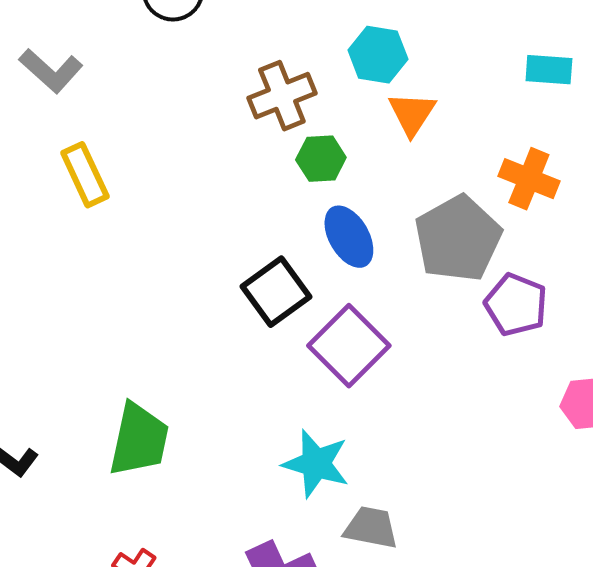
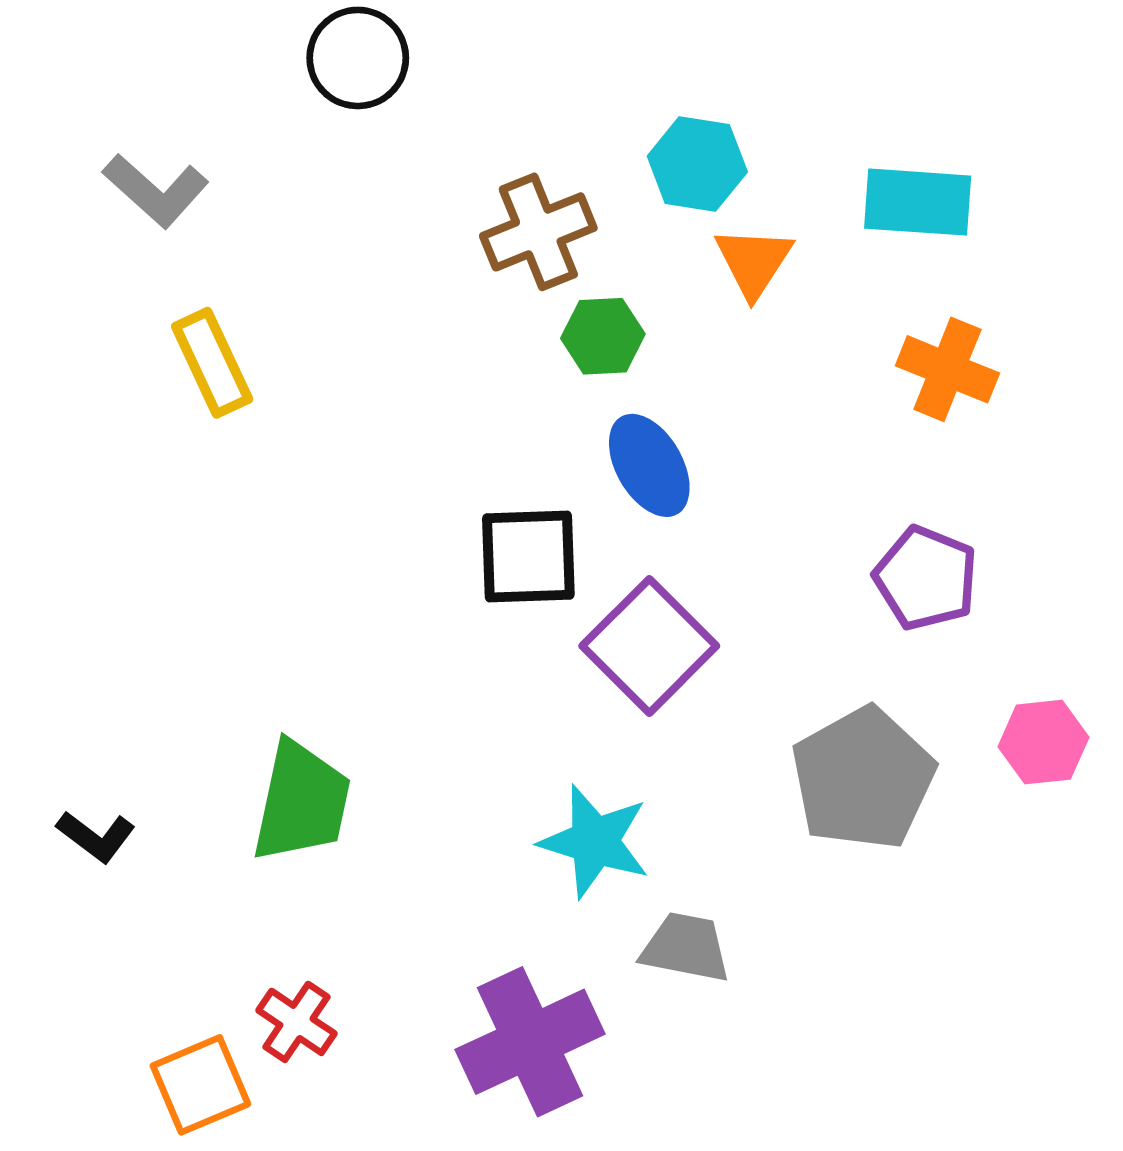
cyan rectangle: (549, 70) -> (918, 202), moved, size x1.4
gray pentagon: (458, 239) -> (863, 778), moved
black square: (276, 292) -> (528, 557), turned 34

